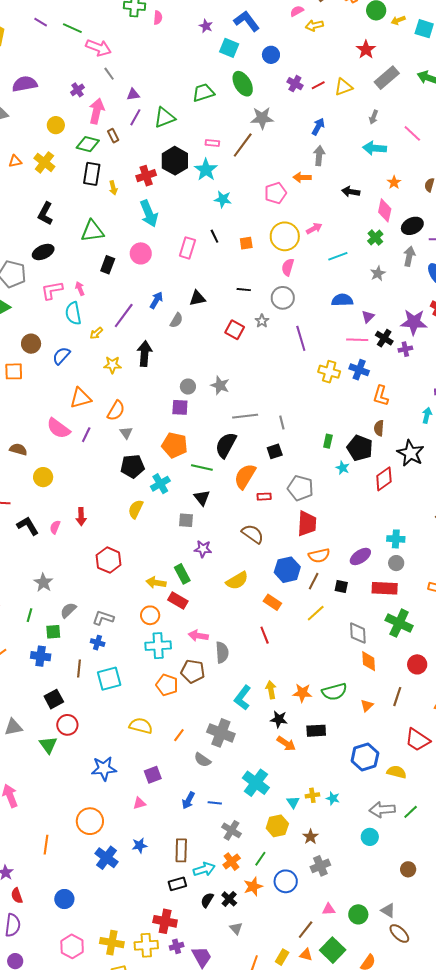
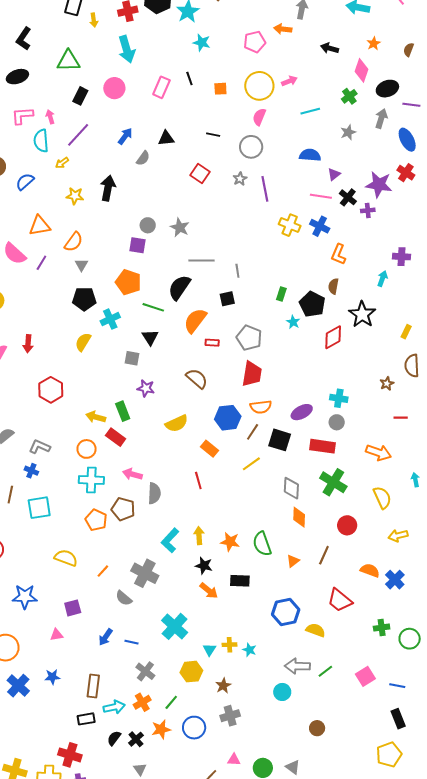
purple line: (124, 315) -> (78, 135), moved
gray star: (262, 321) -> (240, 179), moved
black square: (341, 587) -> (280, 440), size x1.6
green semicircle: (334, 692) -> (262, 544), turned 80

